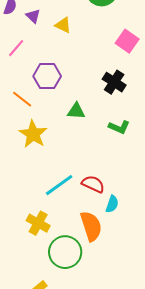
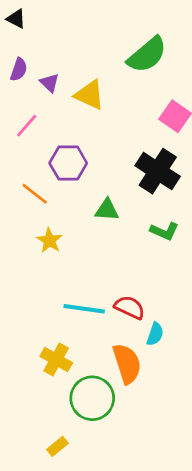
yellow triangle: (63, 25) -> (90, 95), size x1.4
black cross: (114, 82) -> (158, 171), size x1.4
yellow star: (33, 134) -> (49, 241), size x0.7
cyan line: (59, 185) -> (84, 309), turned 44

